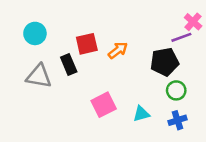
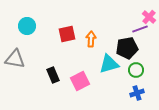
orange arrow: (118, 50) -> (91, 39), turned -49
black rectangle: (69, 65) -> (53, 75), moved
gray triangle: (39, 76) -> (15, 59), moved
cyan triangle: (141, 114) -> (109, 64), moved, size x1.5

